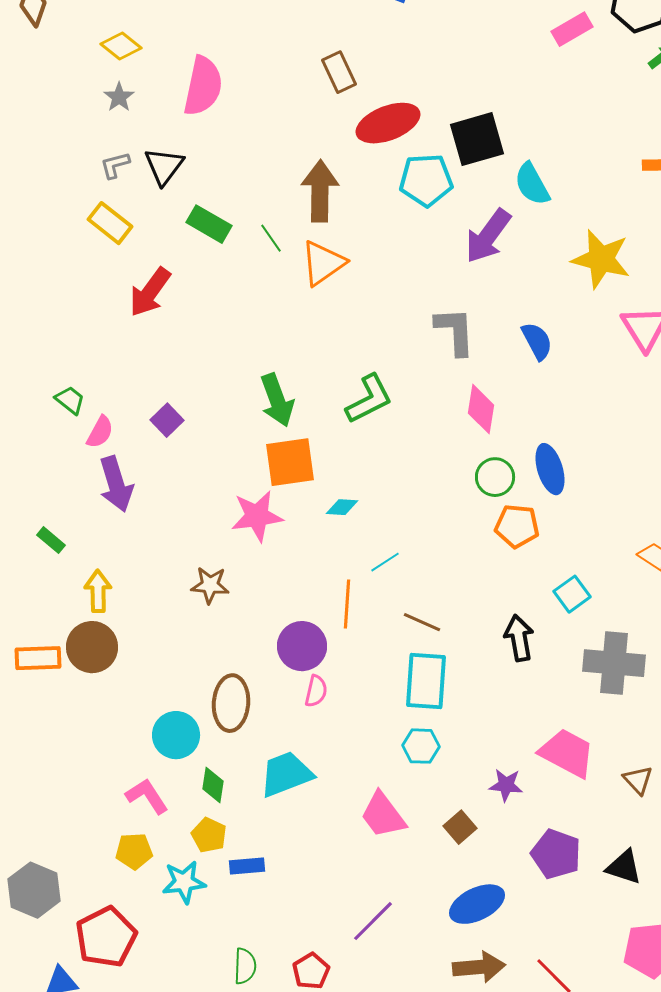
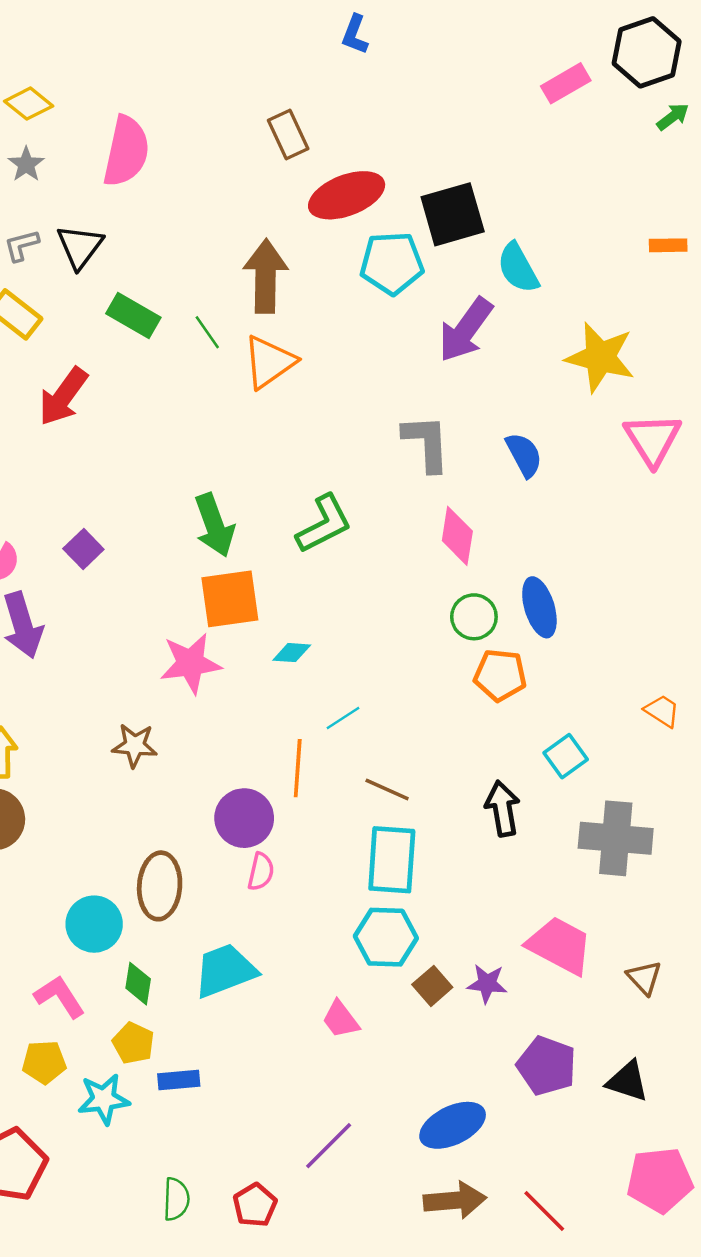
cyan hexagon: (421, 746) -> (386, 937), size x1.4
pink trapezoid: (383, 815) -> (341, 1019), size x0.7
brown square: (460, 827) -> (432, 986), moved

